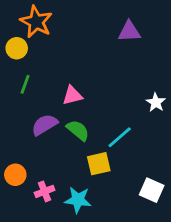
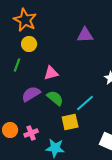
purple triangle: (129, 32) -> (85, 35), moved
yellow circle: (17, 48) -> (29, 44), moved
pink cross: (45, 191) -> (31, 133), moved

